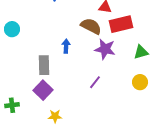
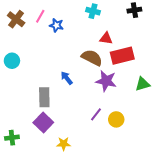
blue arrow: (66, 46) -> (67, 78), turned -40
yellow circle: (140, 82) -> (116, 119), moved
yellow star: (55, 116) -> (64, 144), moved

